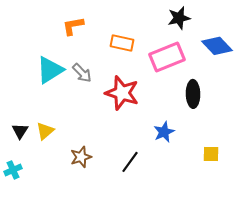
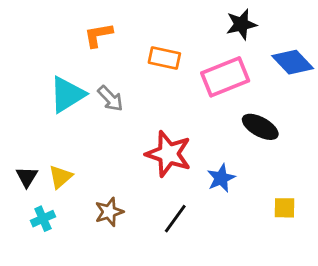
red star: (122, 93) -> (168, 154), moved
black ellipse: (193, 94) -> (260, 127), turned -60
cyan cross: (13, 170) -> (43, 219), moved

